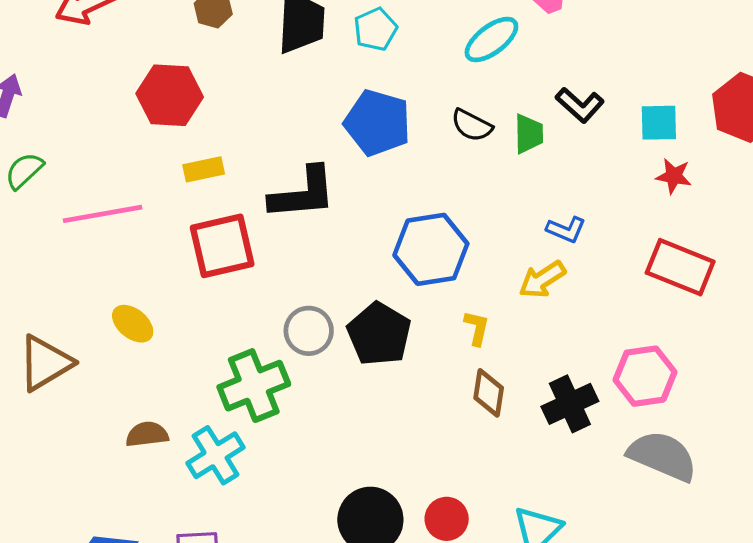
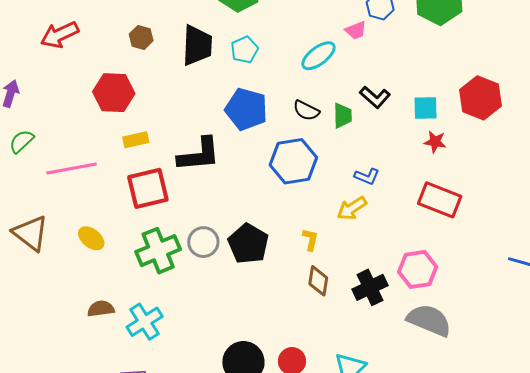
blue hexagon: (431, 249) -> (293, 161), moved
brown triangle: (45, 363) -> (31, 233), moved, turned -51
green cross: (254, 386) -> (158, 251), moved

